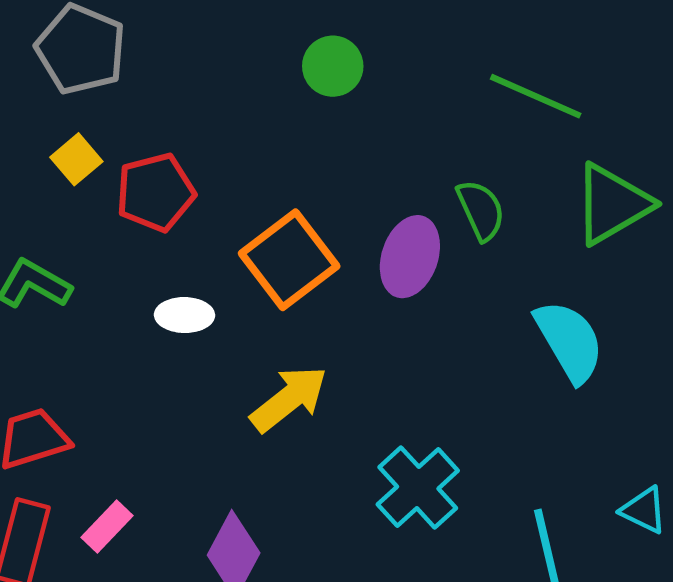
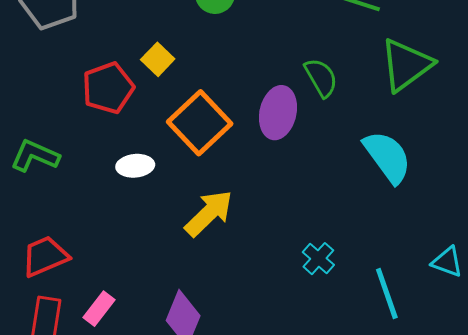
yellow square: (76, 159) -> (158, 59), moved
cyan cross: (418, 488) -> (318, 259), moved, size x0.6

